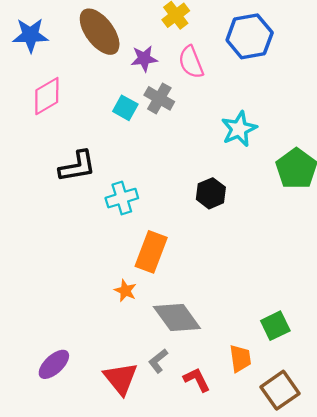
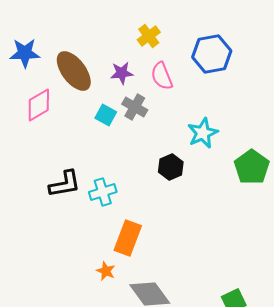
brown ellipse: (100, 32) -> (74, 71), moved
black L-shape: (77, 166) -> (65, 184), moved
black hexagon: (211, 193) -> (171, 167), moved

